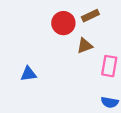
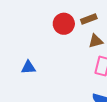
brown triangle: (85, 46) -> (96, 41), moved

